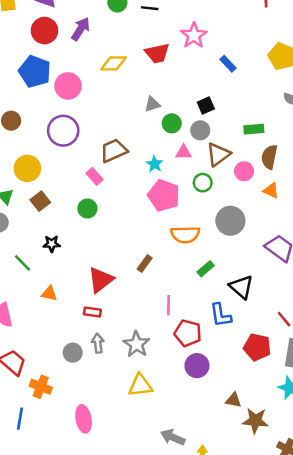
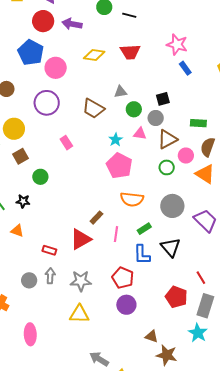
purple arrow: (81, 29) -> (72, 24), turned -120
pink star: (194, 35) -> (177, 45), moved, turned -30
brown trapezoid: (114, 151) -> (93, 109), moved, turned -135
green circle: (203, 183) -> (167, 167), moved
orange triangle: (271, 191) -> (205, 174), size x1.5
green circle: (87, 208) -> (40, 177), moved
gray circle: (230, 221) -> (172, 206), moved
black star: (52, 244) -> (23, 201), moved
red triangle: (101, 280) -> (81, 239), moved
pink line: (169, 305) -> (116, 234), moved
blue L-shape: (221, 315) -> (142, 255), moved
gray star: (136, 344) -> (81, 281), turned 30

